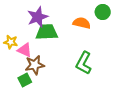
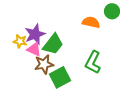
purple star: (38, 17) -> (35, 34), moved
green trapezoid: (47, 32) -> (53, 44), moved, turned 130
green square: (25, 80) -> (60, 77), moved, size x1.5

